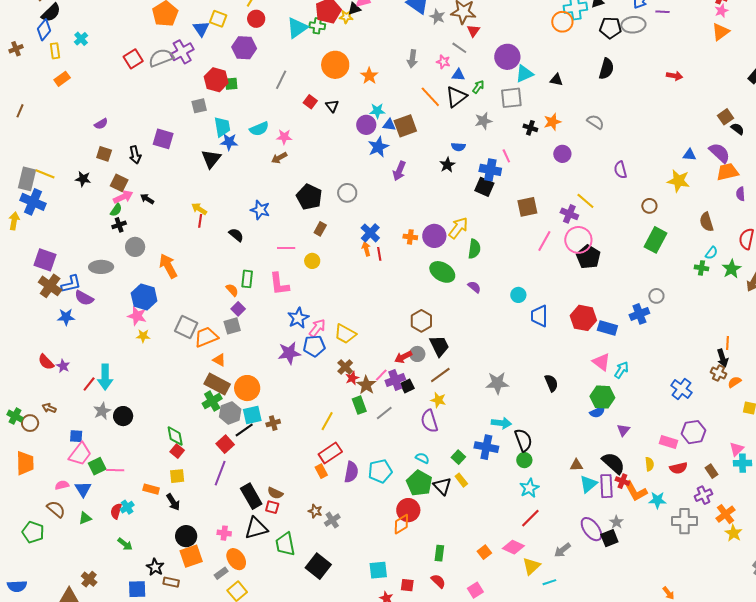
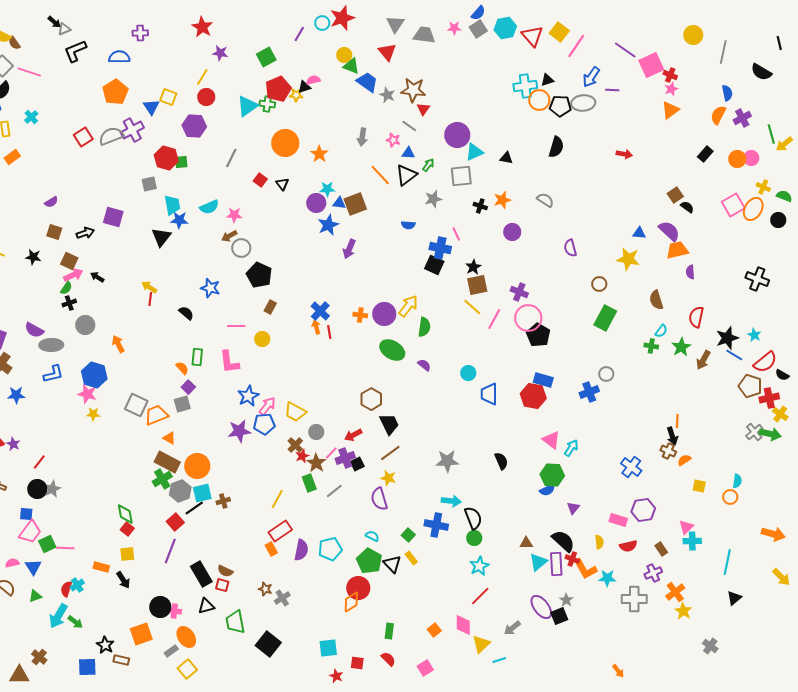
orange circle: (562, 22) -> (539, 100), moved
black arrow: (135, 155) -> (85, 233), turned -96
black star: (447, 165) -> (473, 267), moved
gray circle: (347, 193) -> (241, 248), moved
yellow line: (585, 201) -> (472, 307), moved
orange arrow: (168, 266) -> (118, 344), size x0.7
blue L-shape: (71, 284) -> (53, 374), moved
purple semicircle: (84, 298) -> (34, 330), moved
blue rectangle: (607, 328) -> (543, 380), moved
gray circle: (417, 354) -> (316, 432), moved
cyan arrow: (105, 377) -> (58, 616), moved, turned 30
black circle: (123, 416) -> (37, 489), moved
black triangle: (256, 528) -> (206, 606), size x0.7
black circle: (186, 536) -> (160, 607), moved
pink diamond: (513, 547) -> (463, 625), turned 65

